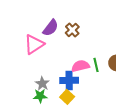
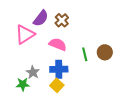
pink semicircle: (80, 66) -> (58, 44), moved, turned 36
green star: (40, 96) -> (23, 84), moved

